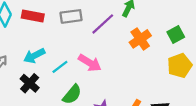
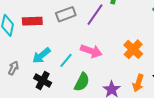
orange cross: (140, 39) -> (133, 49), moved

